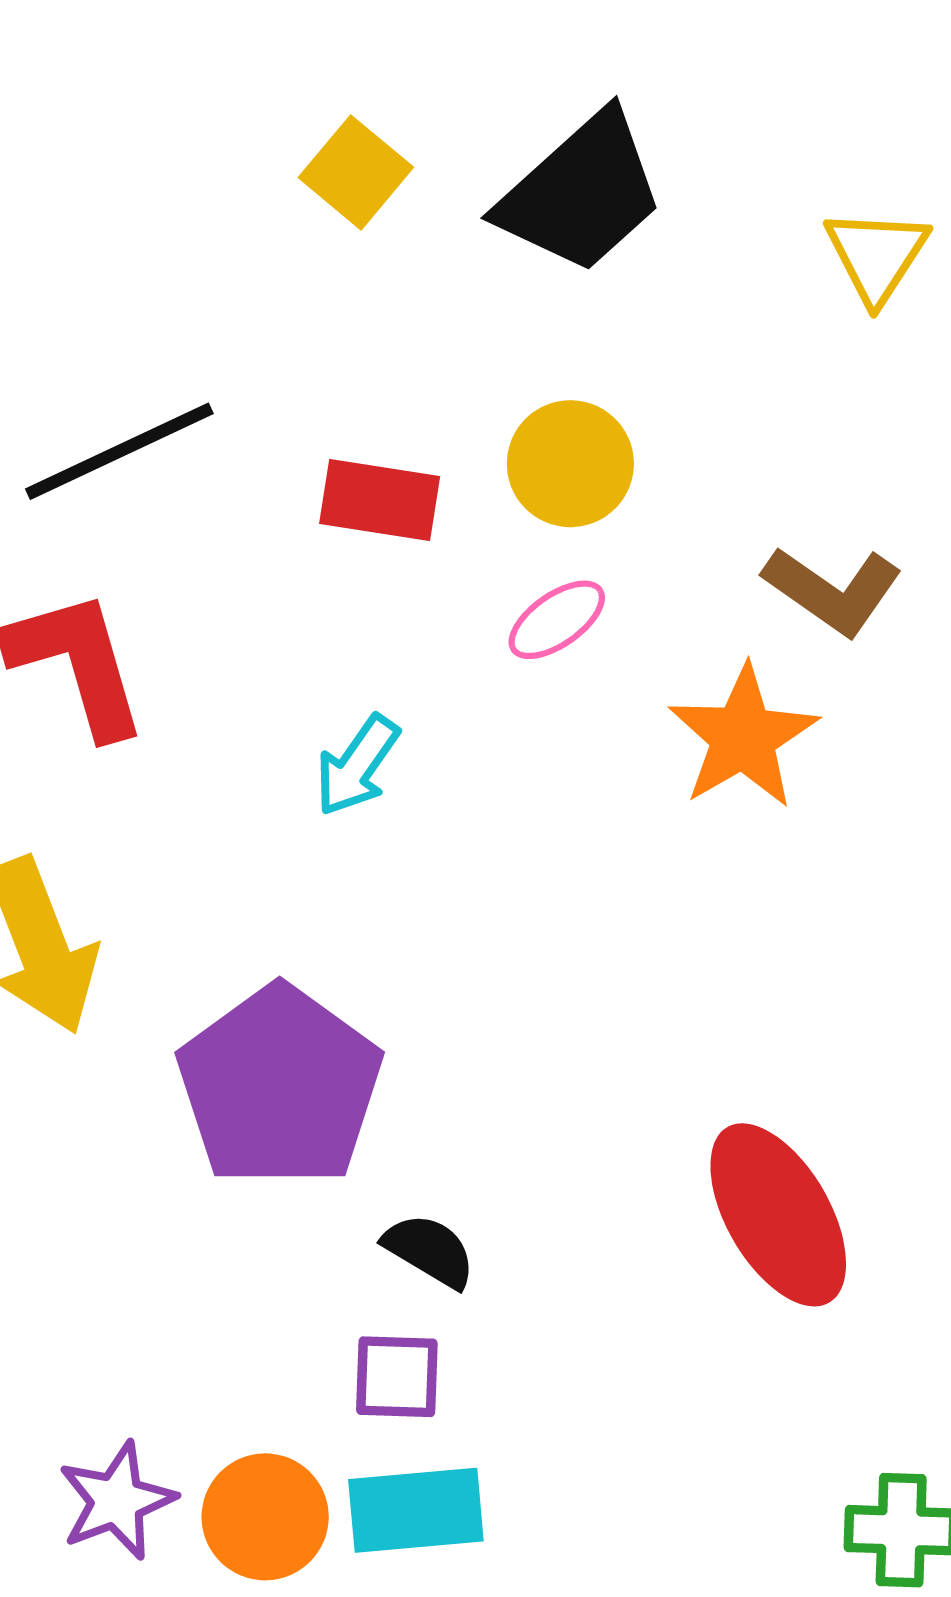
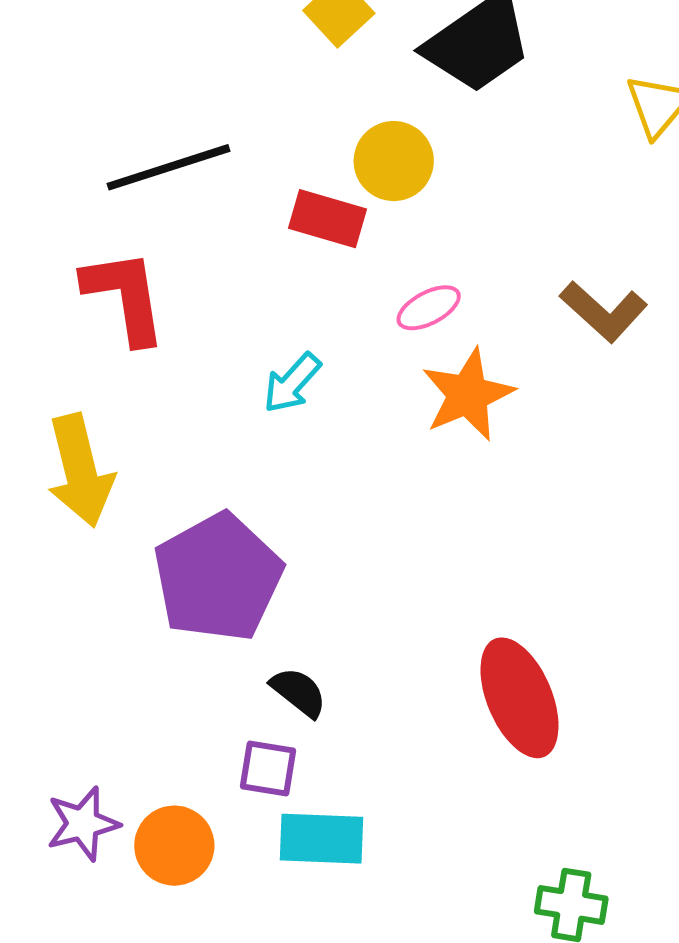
yellow circle: (570, 464) -> (394, 161), moved
orange star: (743, 737) -> (468, 395), moved
cyan rectangle: (416, 1510) -> (322, 839), moved

